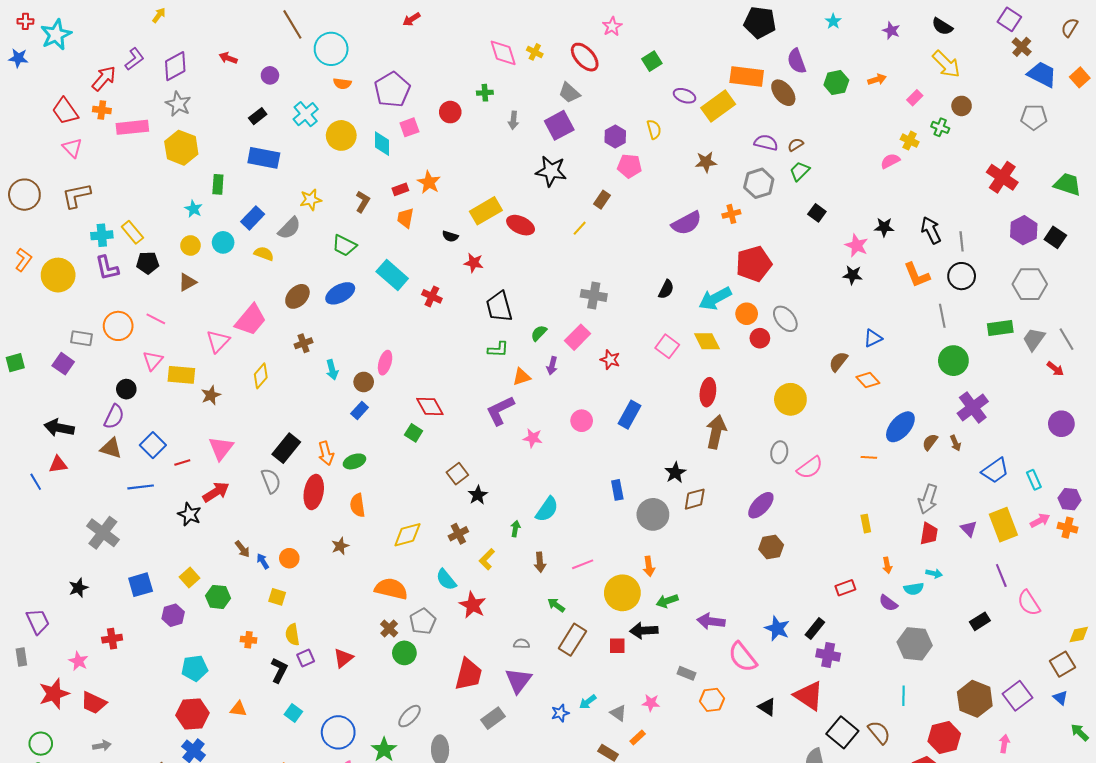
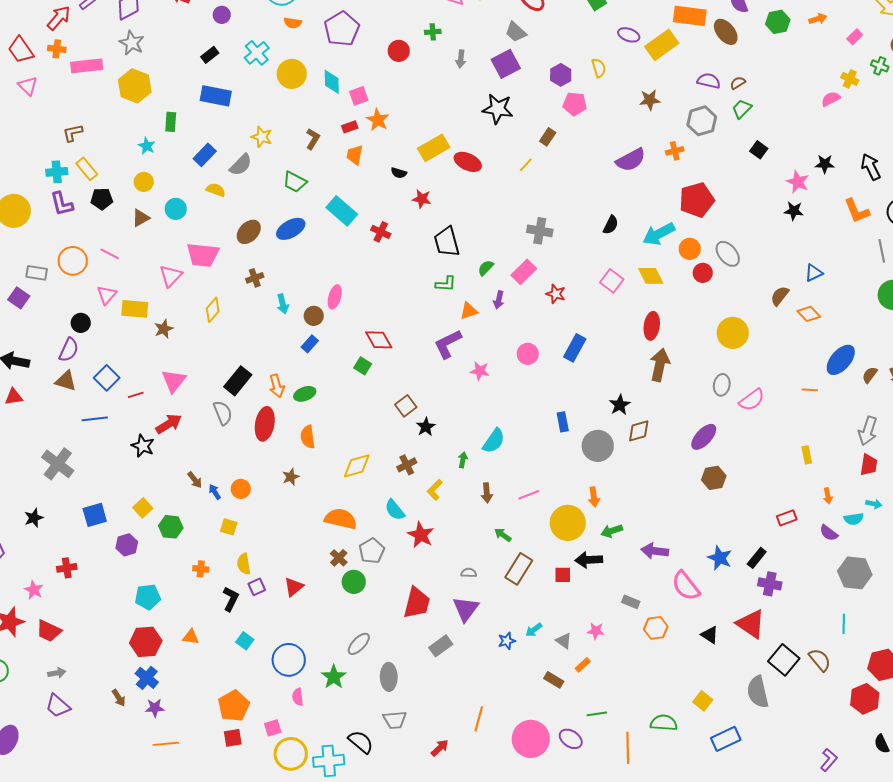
pink square: (409, 127) -> (359, 96), moved
brown L-shape: (76, 196) -> (73, 133), moved, size x0.7
yellow star: (311, 200) -> (262, 137), turned 30
cyan circle: (223, 242) -> (176, 209), moved
pink trapezoid: (251, 320) -> (203, 255), turned 56

